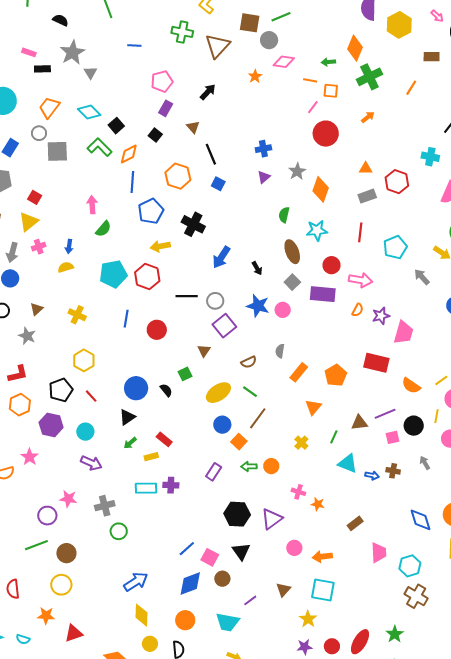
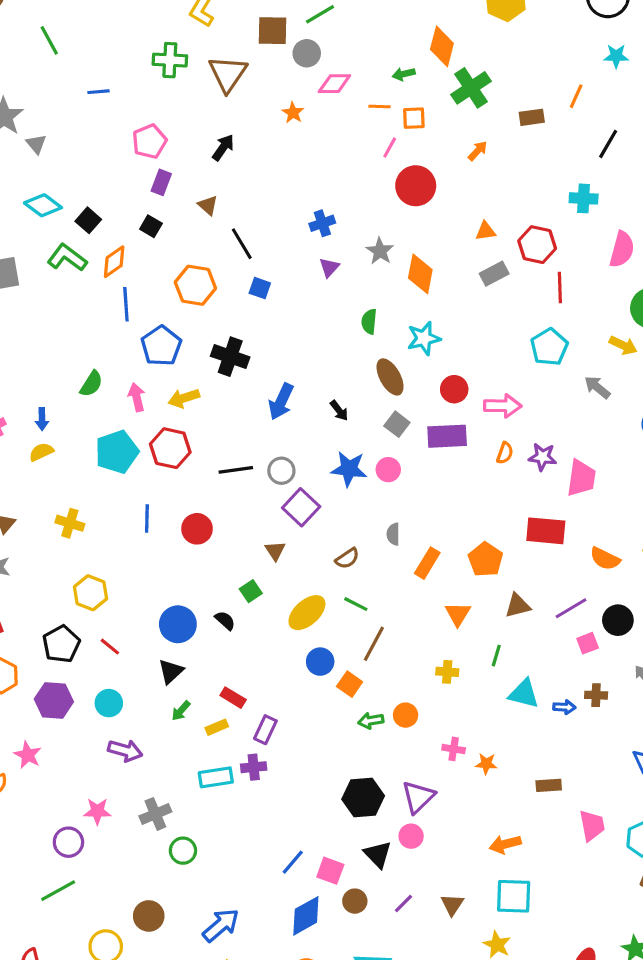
brown rectangle: (432, 57) -> (532, 117), moved
orange line: (411, 88) -> (576, 96), moved
pink arrow: (92, 205) -> (137, 397), moved
red line: (360, 232) -> (560, 288), moved
purple star: (381, 316) -> (542, 457), turned 30
brown triangle: (359, 423) -> (518, 606), moved
yellow cross: (301, 443) -> (447, 672), turned -32
purple rectangle: (214, 472) -> (265, 730), moved
brown rectangle: (355, 523) -> (549, 785), turned 42
pink circle: (294, 548) -> (411, 836), moved
brown circle: (66, 553) -> (149, 916), moved
purple line: (250, 600) -> (403, 904), moved

